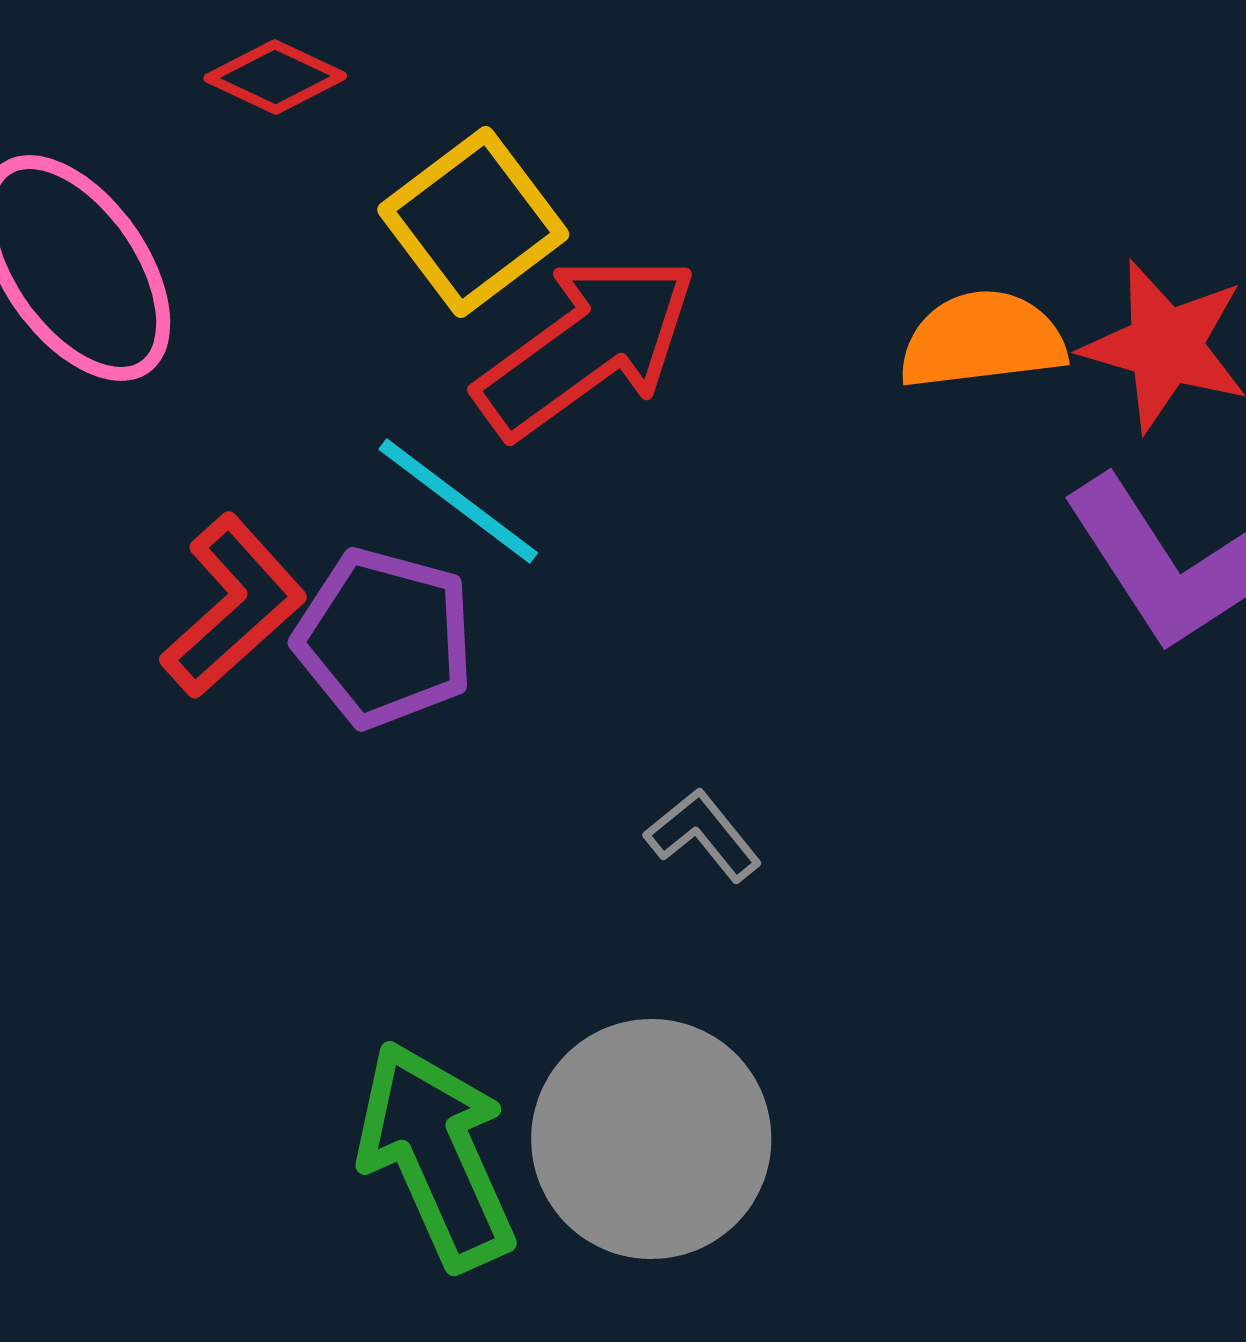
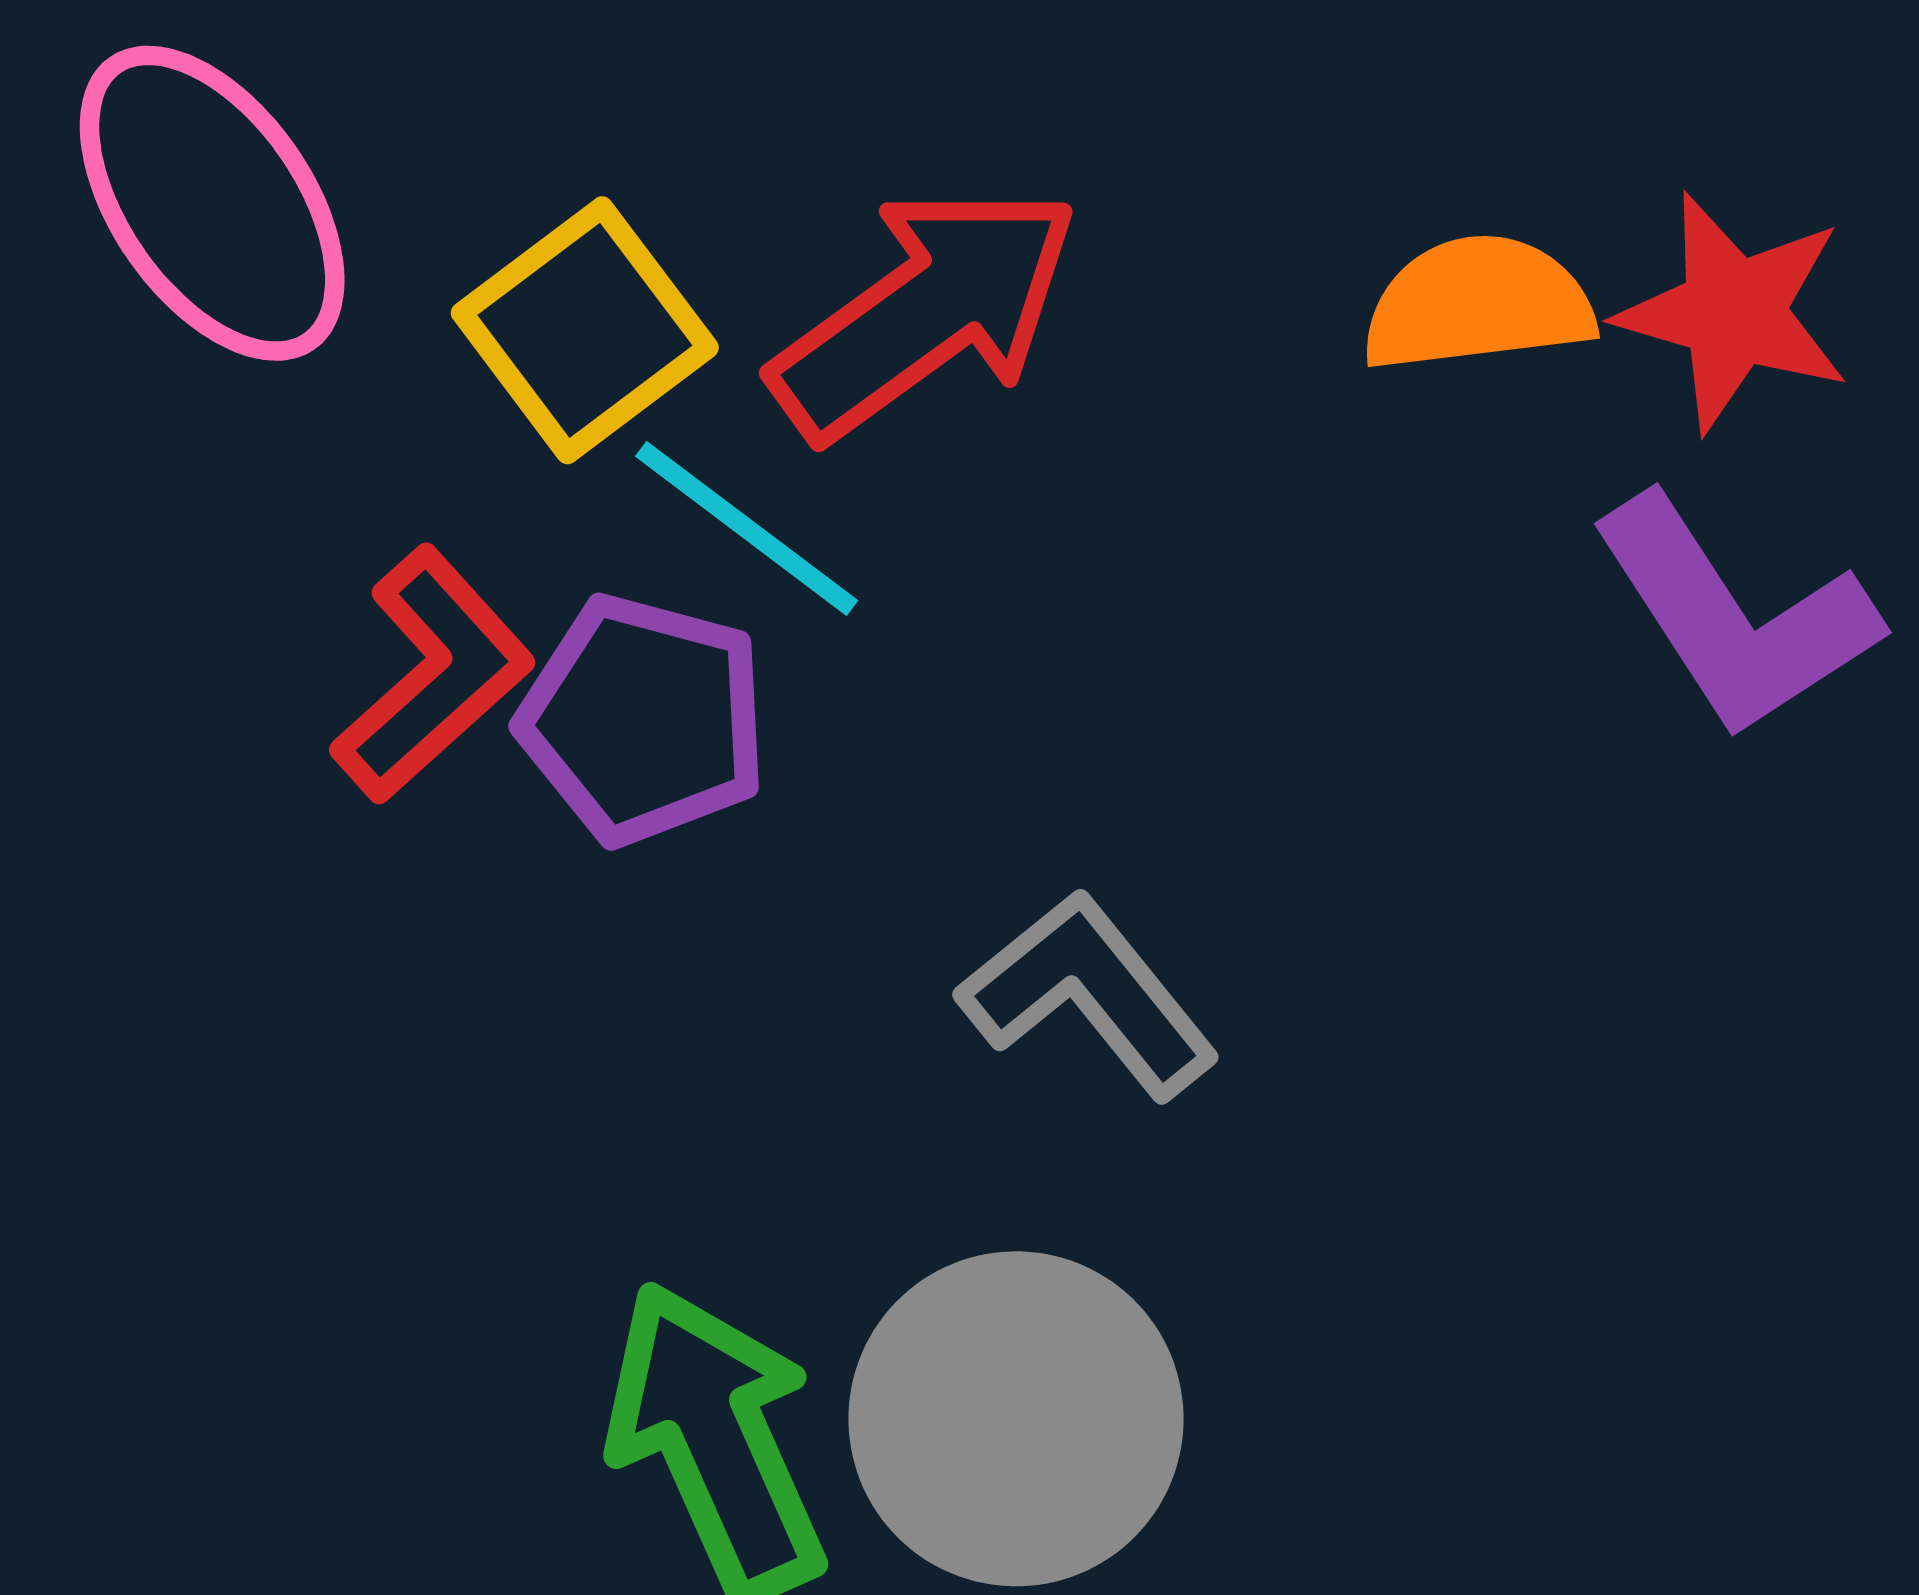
yellow square: (473, 222) -> (585, 330), moved
gray L-shape: (703, 835) -> (1089, 995), size x1.6

